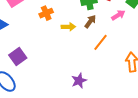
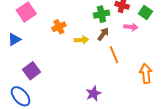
pink arrow: (118, 15) -> (131, 27), turned 40
orange line: (101, 42) -> (114, 55), turned -60

